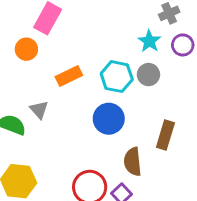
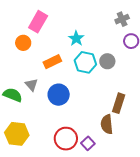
cyan star: (149, 41) -> (76, 38), moved
blue circle: (109, 119) -> (59, 95), moved
brown semicircle: (133, 162) -> (107, 124), moved

